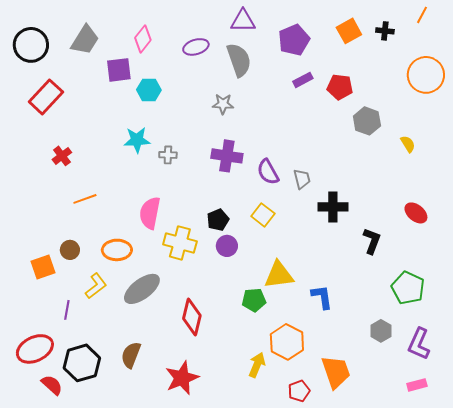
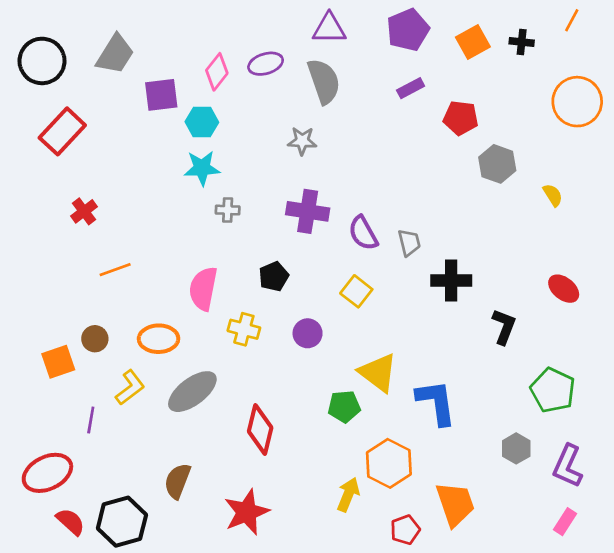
pink diamond: (143, 39) -> (217, 72), moved
purple pentagon: (294, 40) -> (408, 30), moved
purple rectangle: (303, 80) -> (411, 88), moved
cyan star: (137, 140) -> (202, 168), moved
black pentagon: (218, 220) -> (274, 276), moved
yellow cross: (180, 243) -> (244, 329), size x0.7
yellow triangle: (279, 275) -> (378, 373), turned 44
blue L-shape: (322, 297) -> (436, 402), size x1.4
black hexagon: (82, 363) -> (122, 522), moved
pink rectangle: (417, 385) -> (565, 522), turned -42

